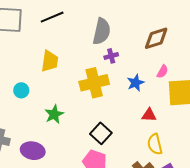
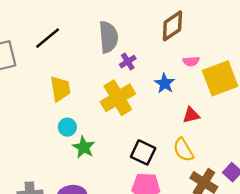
pink semicircle: (162, 72) -> (191, 61), turned 72
cyan circle: (21, 90) -> (67, 127), moved
yellow semicircle: (155, 144) -> (183, 150), moved

